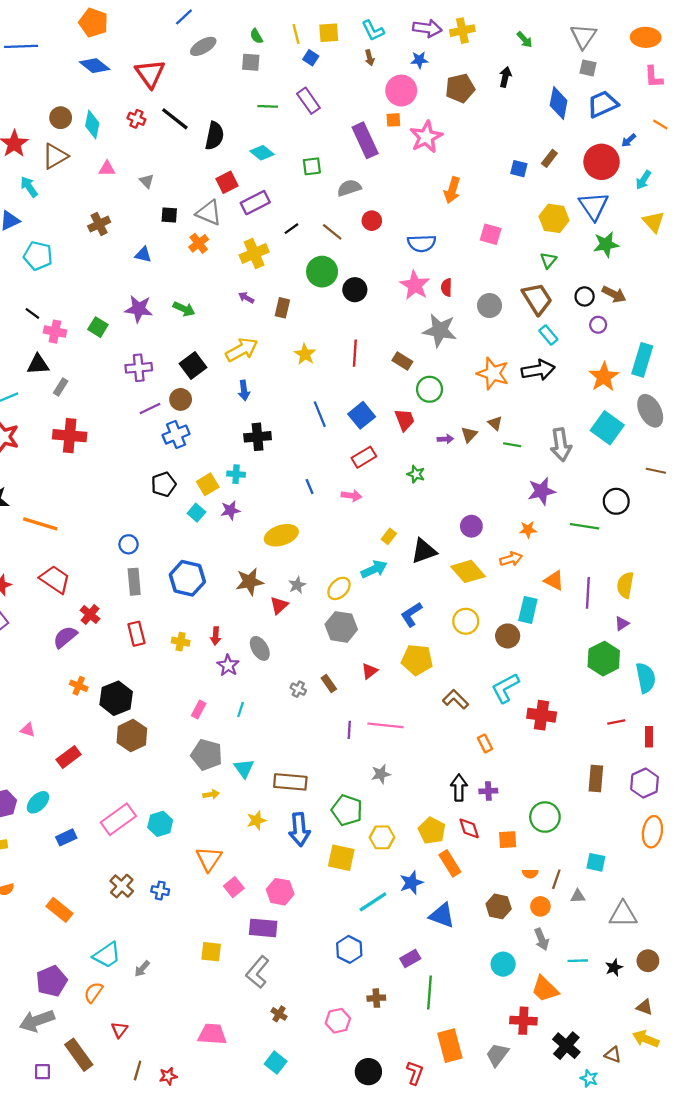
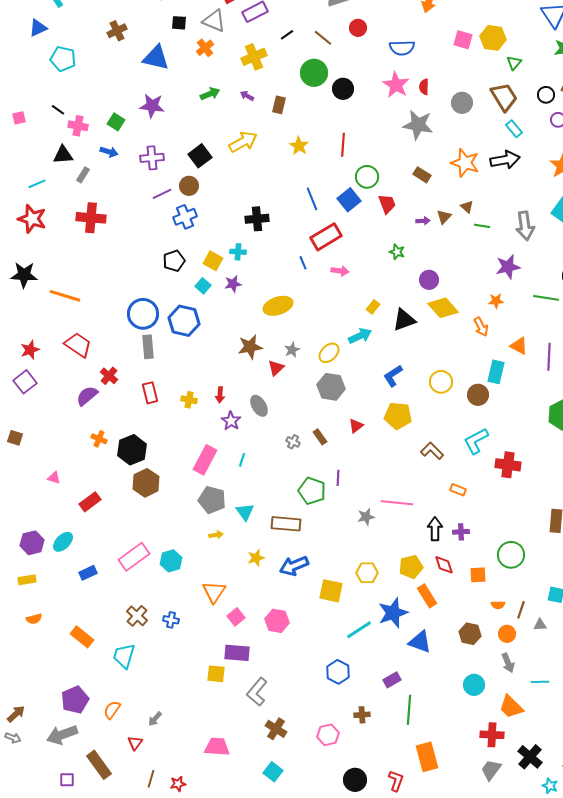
yellow hexagon: (554, 218) -> (493, 38), moved
blue triangle: (143, 255) -> (156, 58), size x1.8
green arrow: (184, 309) -> (210, 94), moved, turned -48
brown rectangle: (402, 361) -> (422, 175), moved
green circle: (430, 389) -> (367, 177), moved
blue arrow: (244, 390) -> (109, 152), moved, turned -66
red rectangle: (364, 457) -> (326, 237), moved, size x1.4
yellow square: (208, 484) -> (213, 261), turned -30
purple circle: (471, 526) -> (429, 280), moved
blue circle: (129, 544) -> (143, 314), size x1.8
orange arrow: (511, 559) -> (481, 327), turned 78
yellow diamond: (468, 571) -> (443, 308), moved
blue hexagon: (187, 578) -> (184, 321), moved
pink rectangle: (199, 710) -> (205, 460), size x1.8
pink line: (385, 725) -> (397, 503), moved
orange rectangle: (485, 743) -> (458, 490), turned -42
green pentagon: (347, 810) -> (312, 491), moved
blue arrow: (299, 829) -> (294, 566), turned 72
yellow pentagon: (432, 831) -> (411, 567), turned 30
blue star: (411, 883) -> (393, 613), size x1.4
purple rectangle: (263, 928) -> (237, 653), moved
cyan trapezoid: (107, 955) -> (124, 656), moved, turned 140
gray arrow: (142, 969) -> (155, 719), moved
brown cross: (279, 1014) -> (276, 729), size x1.5
gray trapezoid: (497, 1055) -> (491, 770), moved

